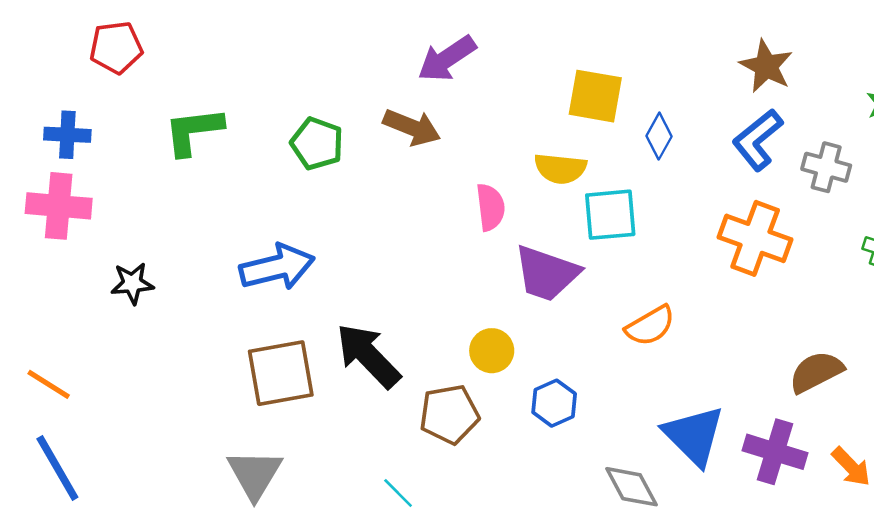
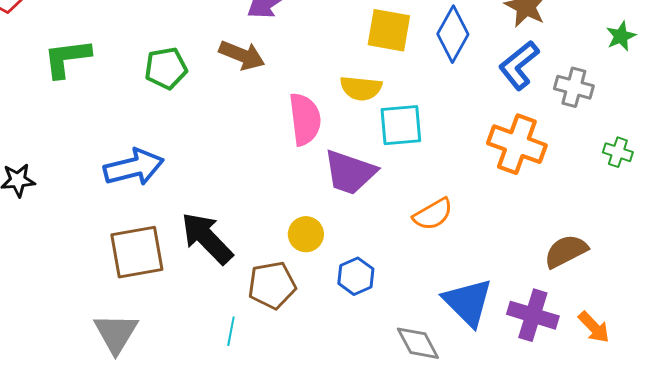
blue diamond: (659, 136) -> (453, 34), moved, size x1.5
green pentagon: (317, 144) -> (166, 68), turned -30
pink semicircle: (490, 207) -> (305, 119), size x1.4
cyan line: (398, 493) -> (231, 331), moved, turned 56

